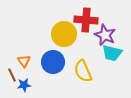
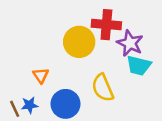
orange triangle: (24, 61) -> (41, 75), moved
blue circle: (53, 62) -> (66, 104), moved
brown line: (12, 75) -> (15, 109), moved

